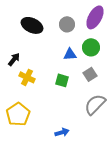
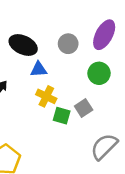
blue triangle: (70, 54) -> (39, 69), moved
gray square: (90, 74) -> (84, 108), moved
yellow cross: (27, 77) -> (46, 96), moved

